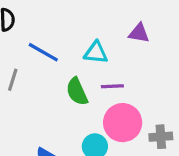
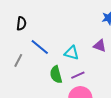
purple line: (112, 86) -> (78, 75), turned -32

